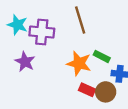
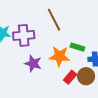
purple star: (25, 62) -> (33, 63), moved
red rectangle: (87, 90) -> (70, 77), turned -64

